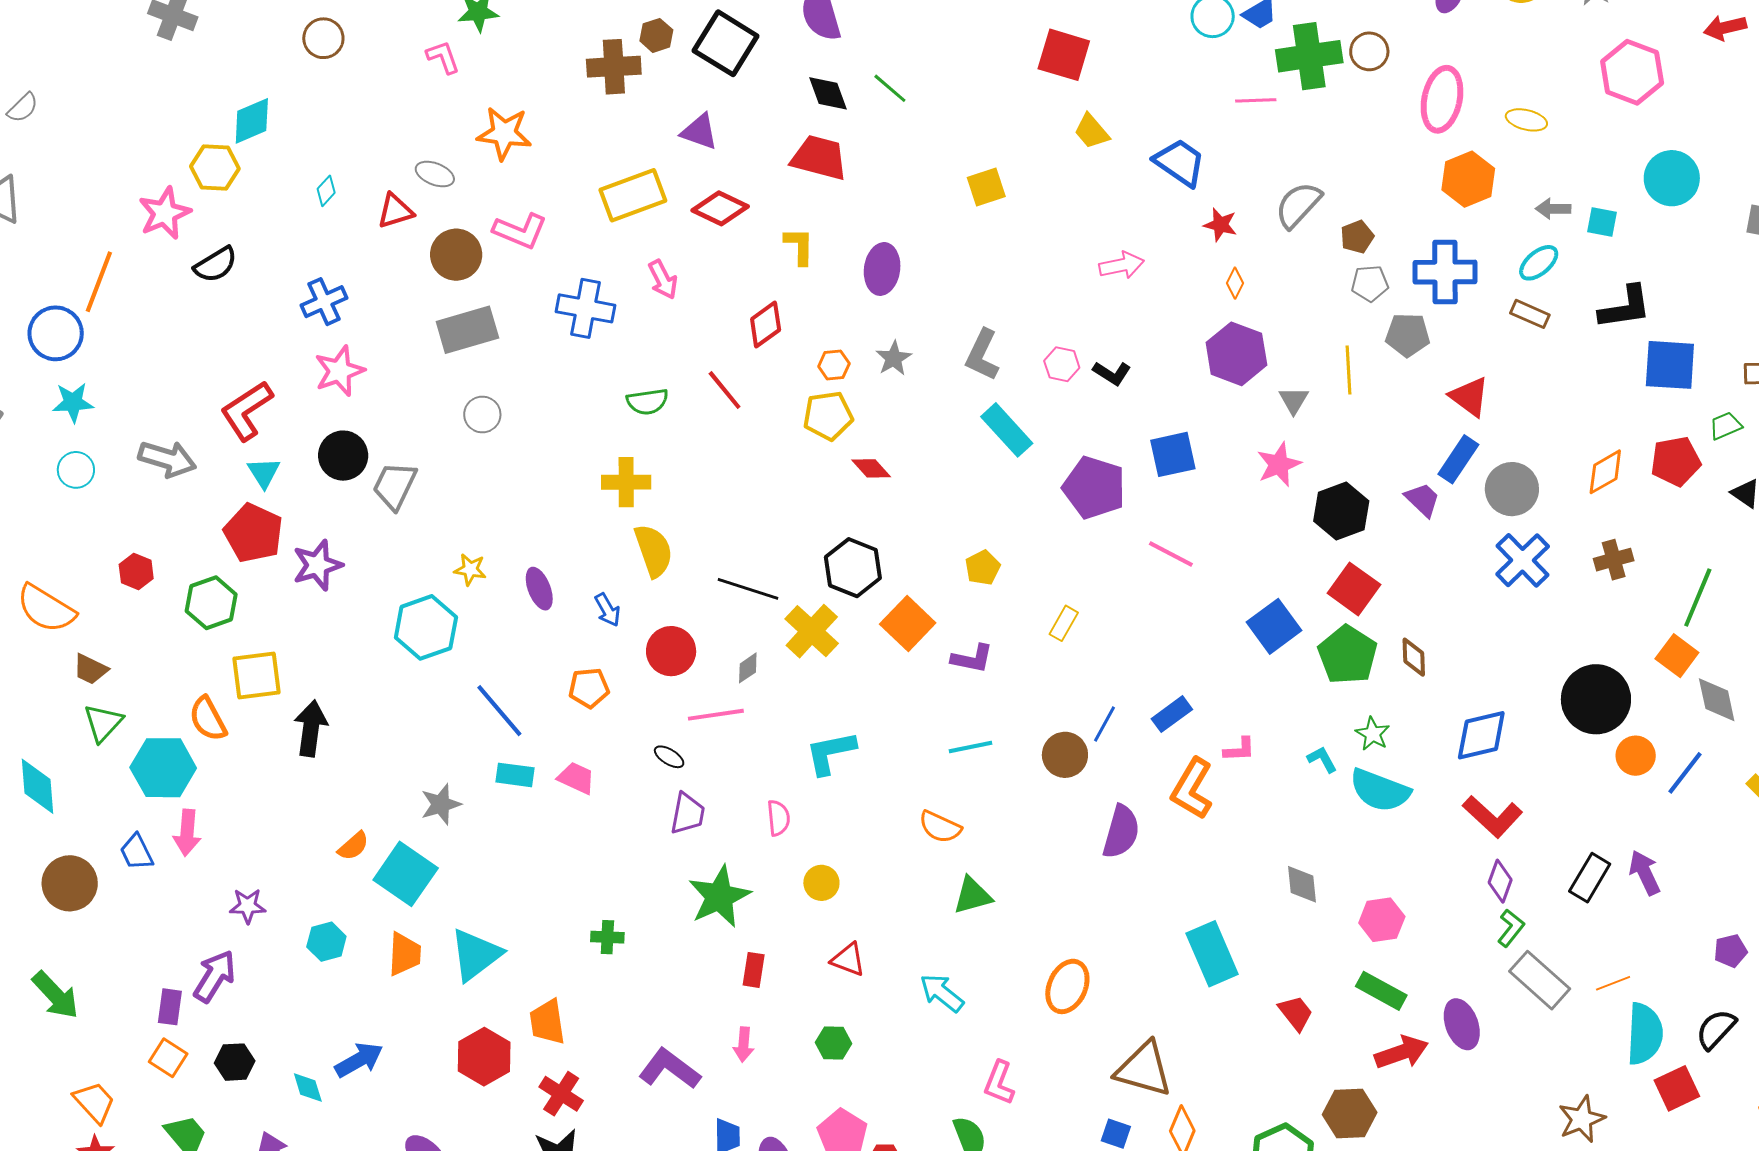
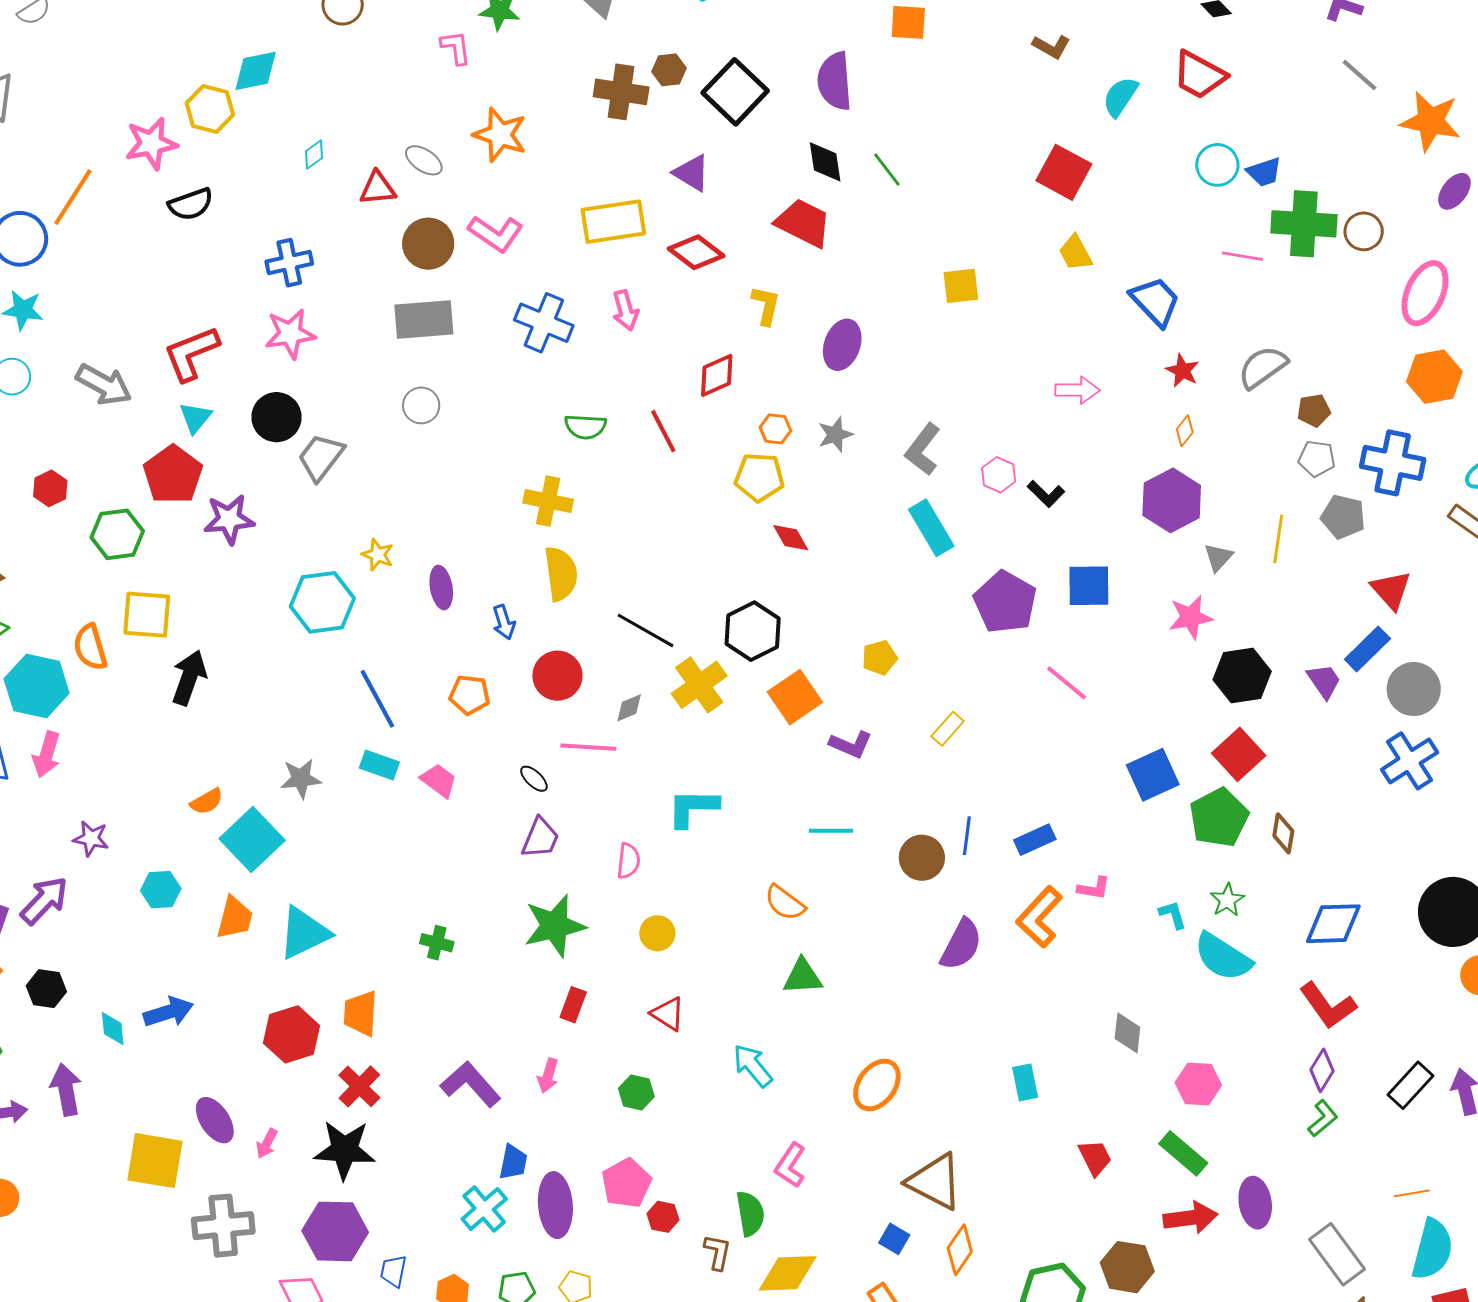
blue line: (1105, 724) -> (967, 836), turned -33
cyan rectangle: (1212, 954) -> (1025, 1082), size x0.6
gray rectangle: (1540, 980) -> (1337, 1254), moved

